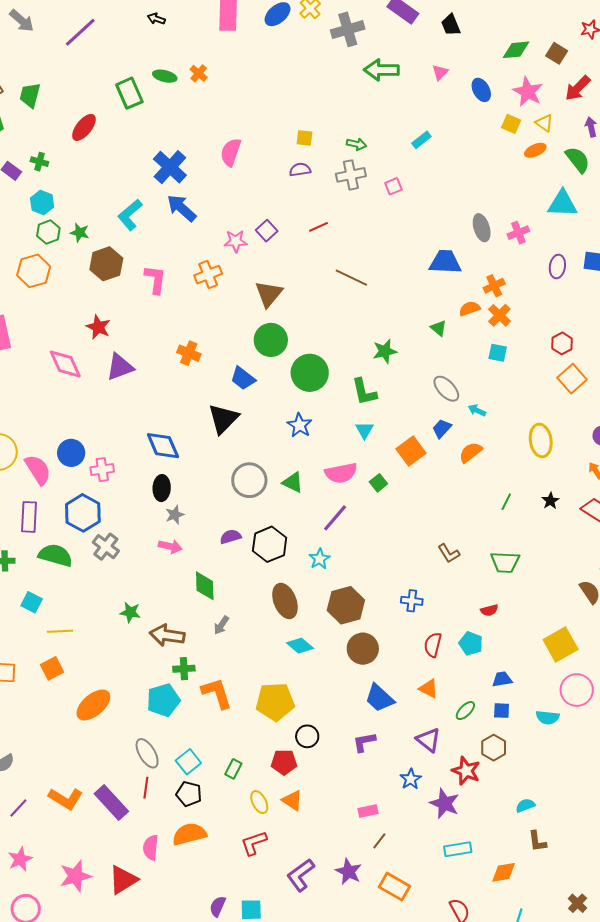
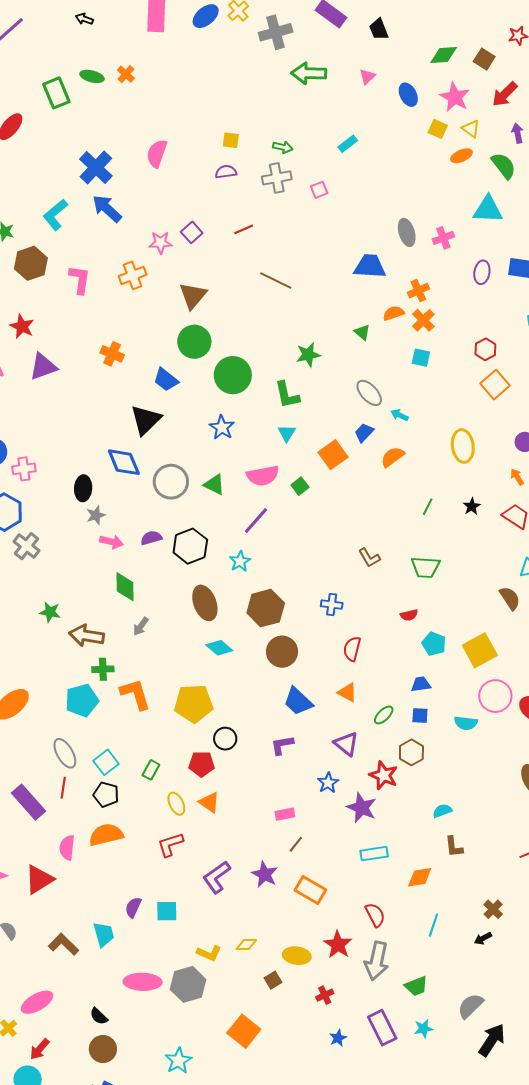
blue diamond: (163, 446) -> (124, 462), moved
pink arrow: (170, 546) -> (111, 542), moved
cyan pentagon: (471, 644) -> (434, 644), moved

